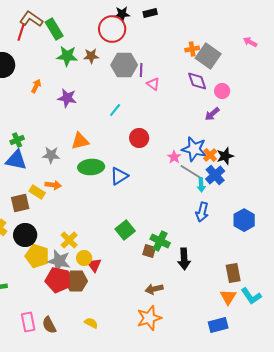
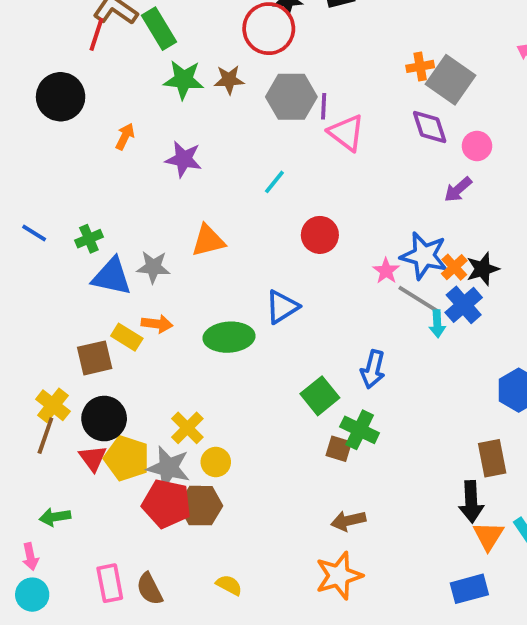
pink triangle: (153, 84) -> (346, 133), size x1.5
blue triangle: (16, 160) -> (112, 277), moved
green ellipse: (91, 167) -> (229, 337), moved
blue arrow: (202, 212) -> (373, 369), moved
green square: (125, 230) -> (320, 396), moved
black arrow: (184, 259) -> (471, 502), moved
red triangle: (94, 265) -> (93, 458), moved
brown rectangle: (233, 273) -> (492, 458), moved

